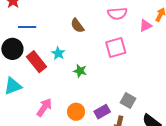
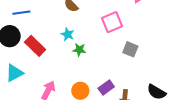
cyan star: (58, 53) -> (68, 34), moved
gray square: (128, 100) -> (130, 49), moved

